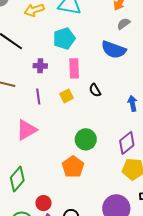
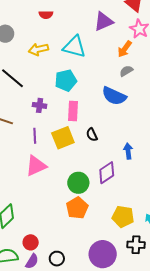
yellow square: (66, 96) -> (63, 138), size x1.6
pink triangle: (26, 130) -> (36, 166), moved
purple diamond: (127, 143) -> (107, 173), moved
orange pentagon: (73, 167) -> (77, 208), moved

